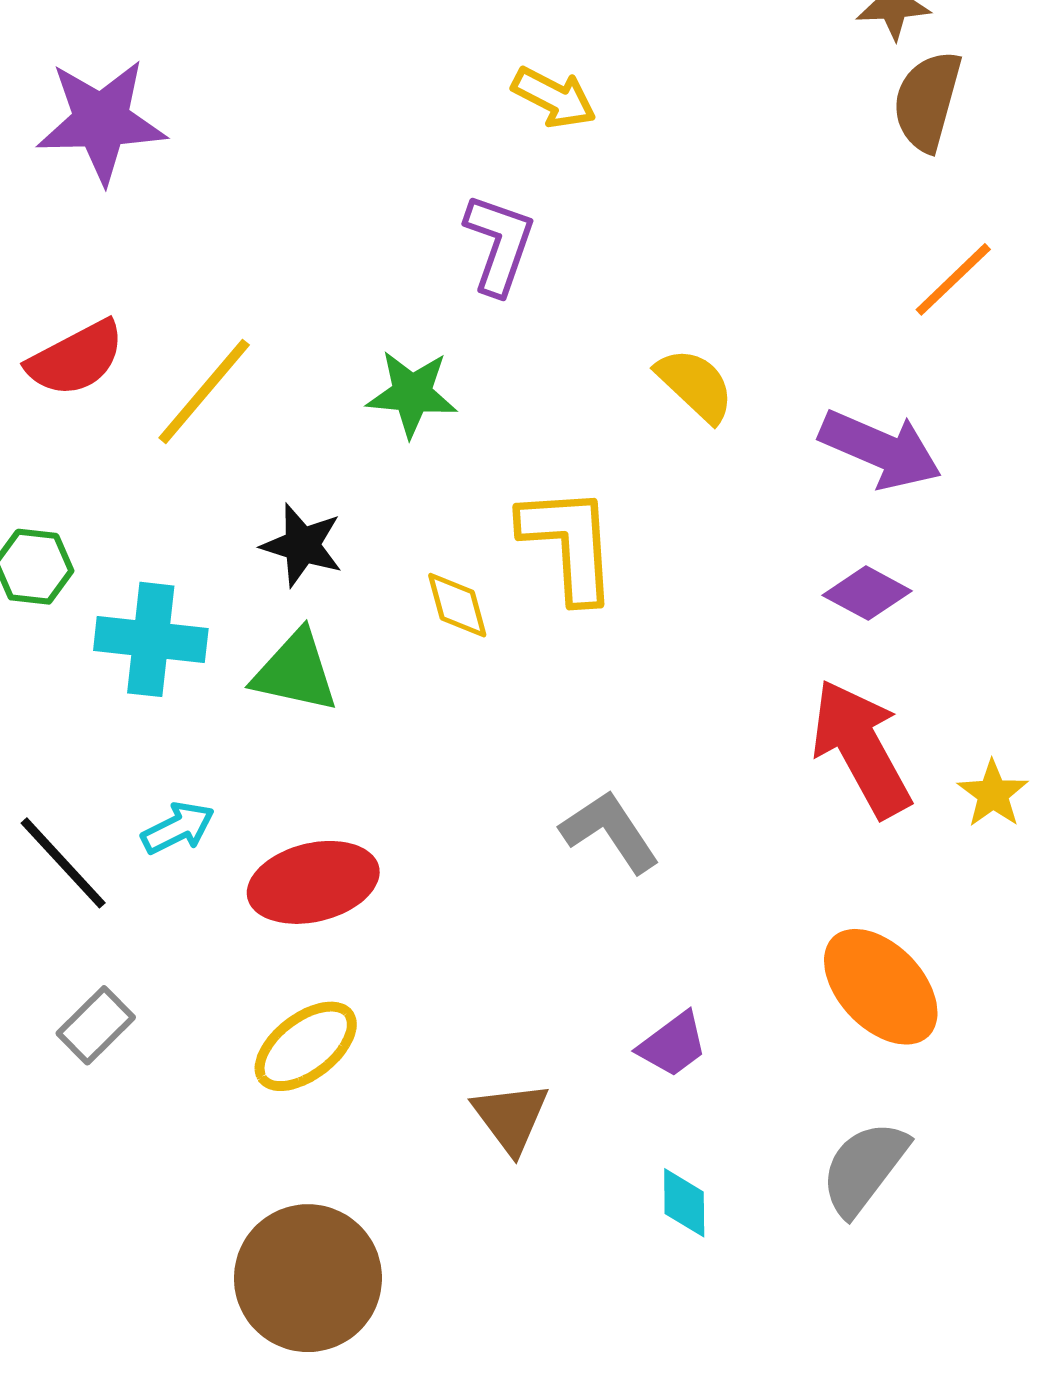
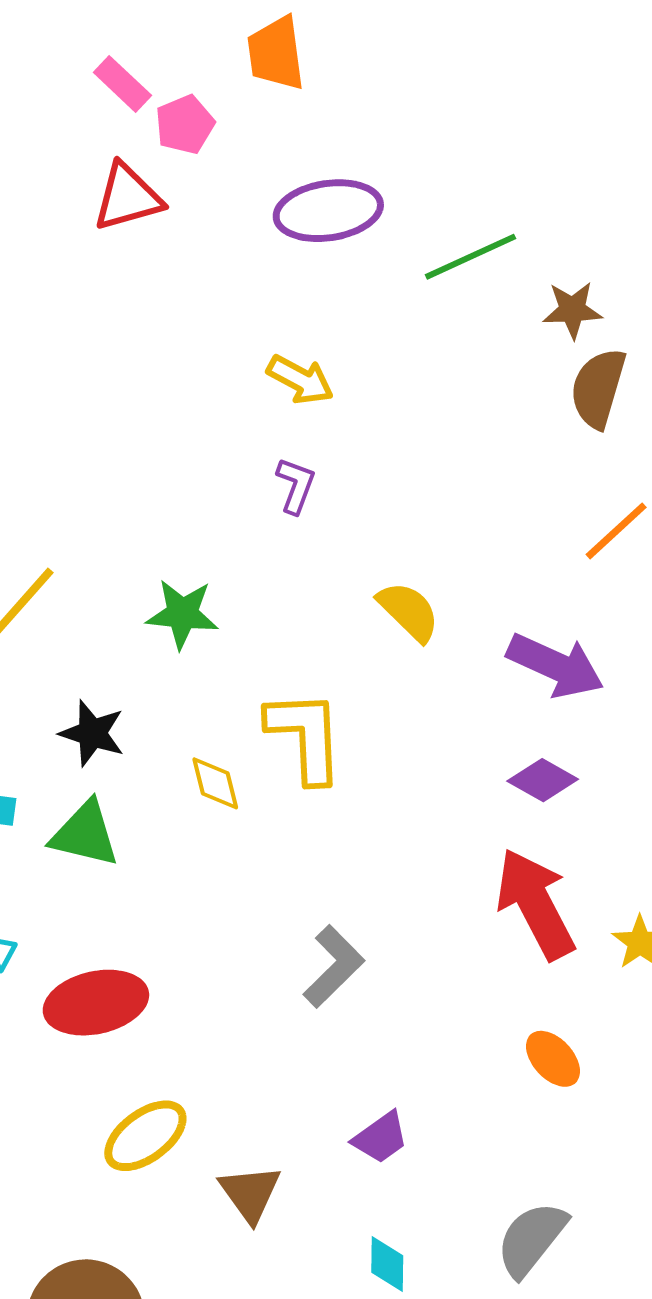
purple L-shape: (499, 244) -> (296, 486), moved, size x0.7
gray L-shape: (610, 832) -> (334, 967), turned 78
orange ellipse: (881, 987) -> (553, 1059), moved, size x0.6
yellow ellipse: (306, 1046) -> (145, 1136), moved

